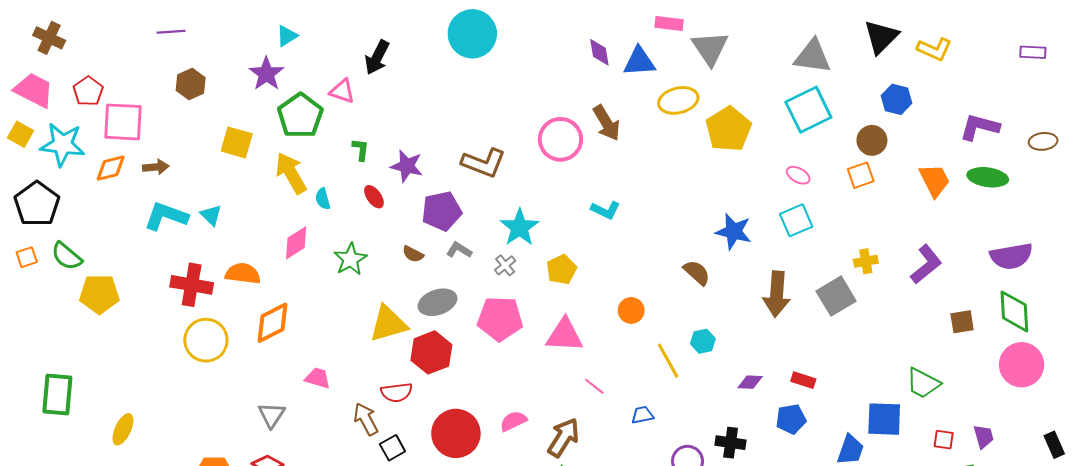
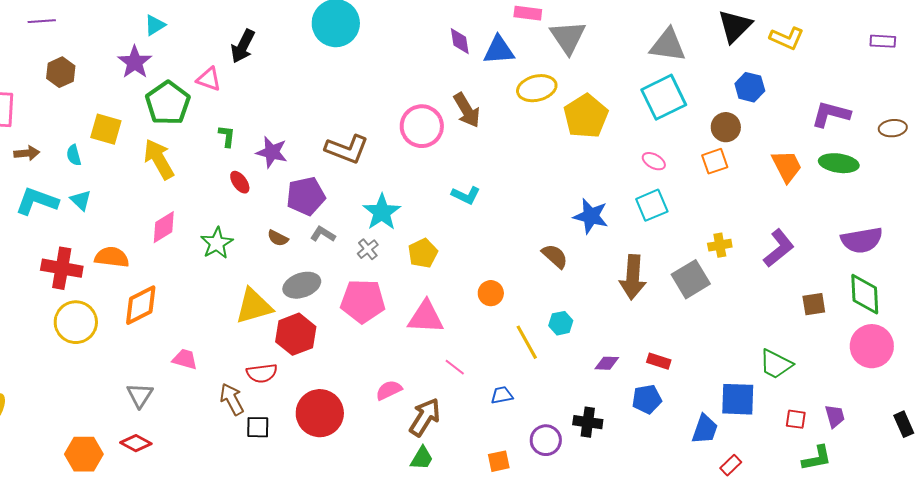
cyan semicircle: (323, 199) -> (74, 155), moved
pink semicircle: (513, 421) -> (389, 390), moved
black square: (392, 448) -> (258, 427), turned 30

